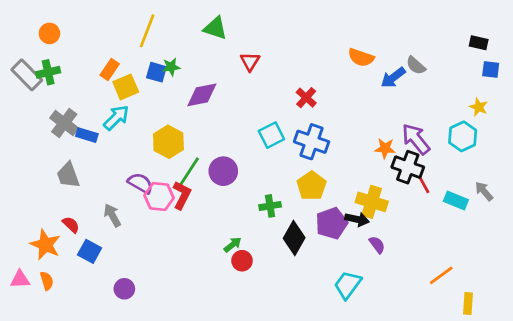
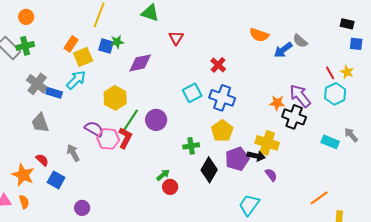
red line: (424, 185) -> (330, 73), moved

